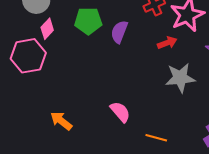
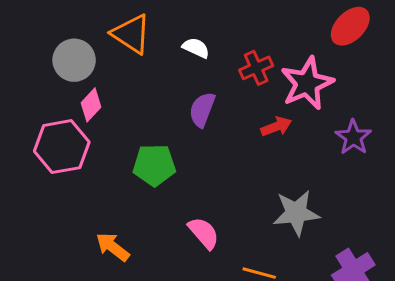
green pentagon: (88, 21) -> (154, 165), moved
gray star: (180, 78) -> (296, 213), moved

